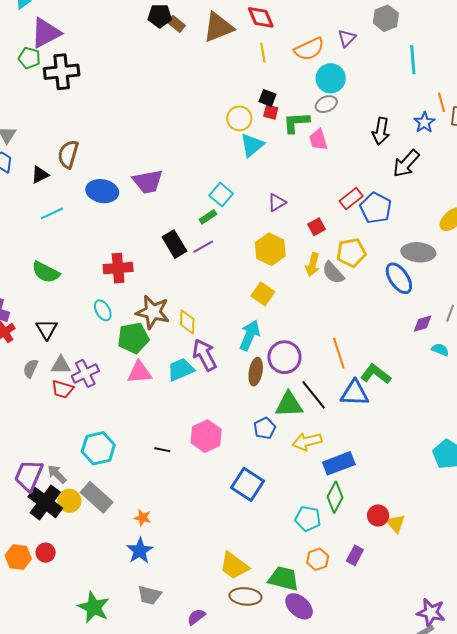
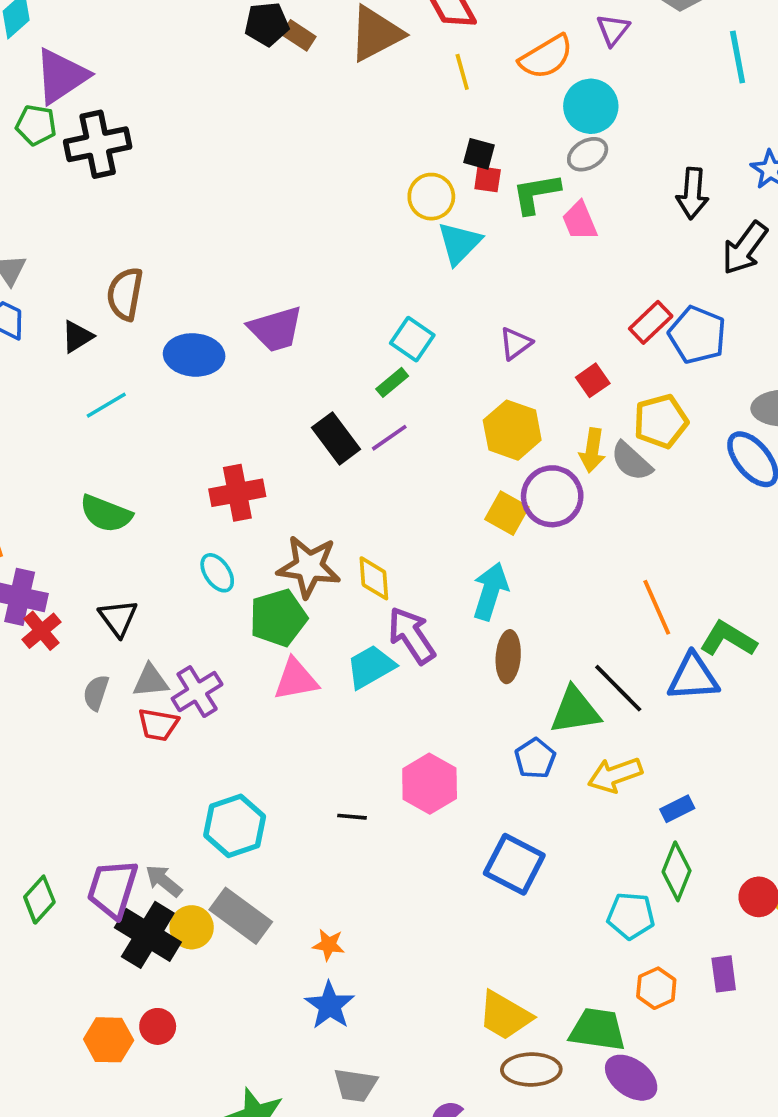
purple circle: (284, 357) -> (552, 496), moved
blue rectangle: (339, 463) -> (677, 809), size x0.6
purple rectangle: (355, 555) -> (724, 974), turned -30

